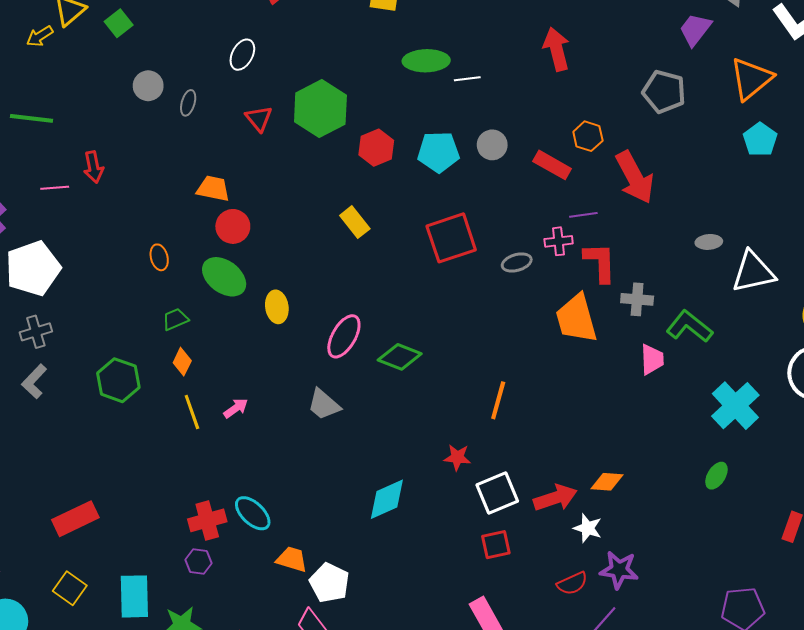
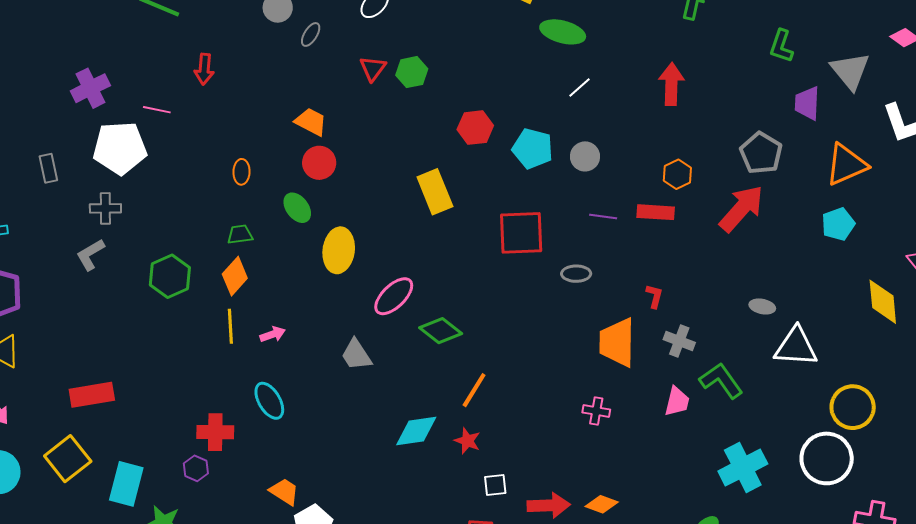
purple trapezoid: (695, 30) -> (807, 103), turned -51
green ellipse: (426, 61) -> (563, 32), moved
white line: (467, 79) -> (580, 88), turned -50
green hexagon: (320, 109) -> (412, 72), moved, size x0.6
red rectangle: (552, 165) -> (656, 212), moved, turned -42
red arrow: (635, 177) -> (741, 209), moved, turned -126
pink line: (55, 188) -> (157, 110), moved
purple line: (583, 215) -> (603, 216), moved
yellow rectangle: (355, 222) -> (435, 192), size x1.4
pink cross: (559, 241) -> (596, 411), moved
red L-shape: (600, 262) -> (654, 296), size x0.6
green ellipse: (224, 277) -> (297, 208), size x0.7
yellow ellipse: (277, 307) -> (339, 250), size x1.4
orange diamond: (182, 362) -> (235, 276), size x1.4
orange line: (498, 400) -> (474, 390), moved
white square: (497, 493) -> (495, 485), size x0.6
cyan diamond: (387, 499) -> (416, 431), moved
cyan ellipse: (253, 513) -> (269, 401), moved
yellow square: (70, 588) -> (68, 459), size x1.4

